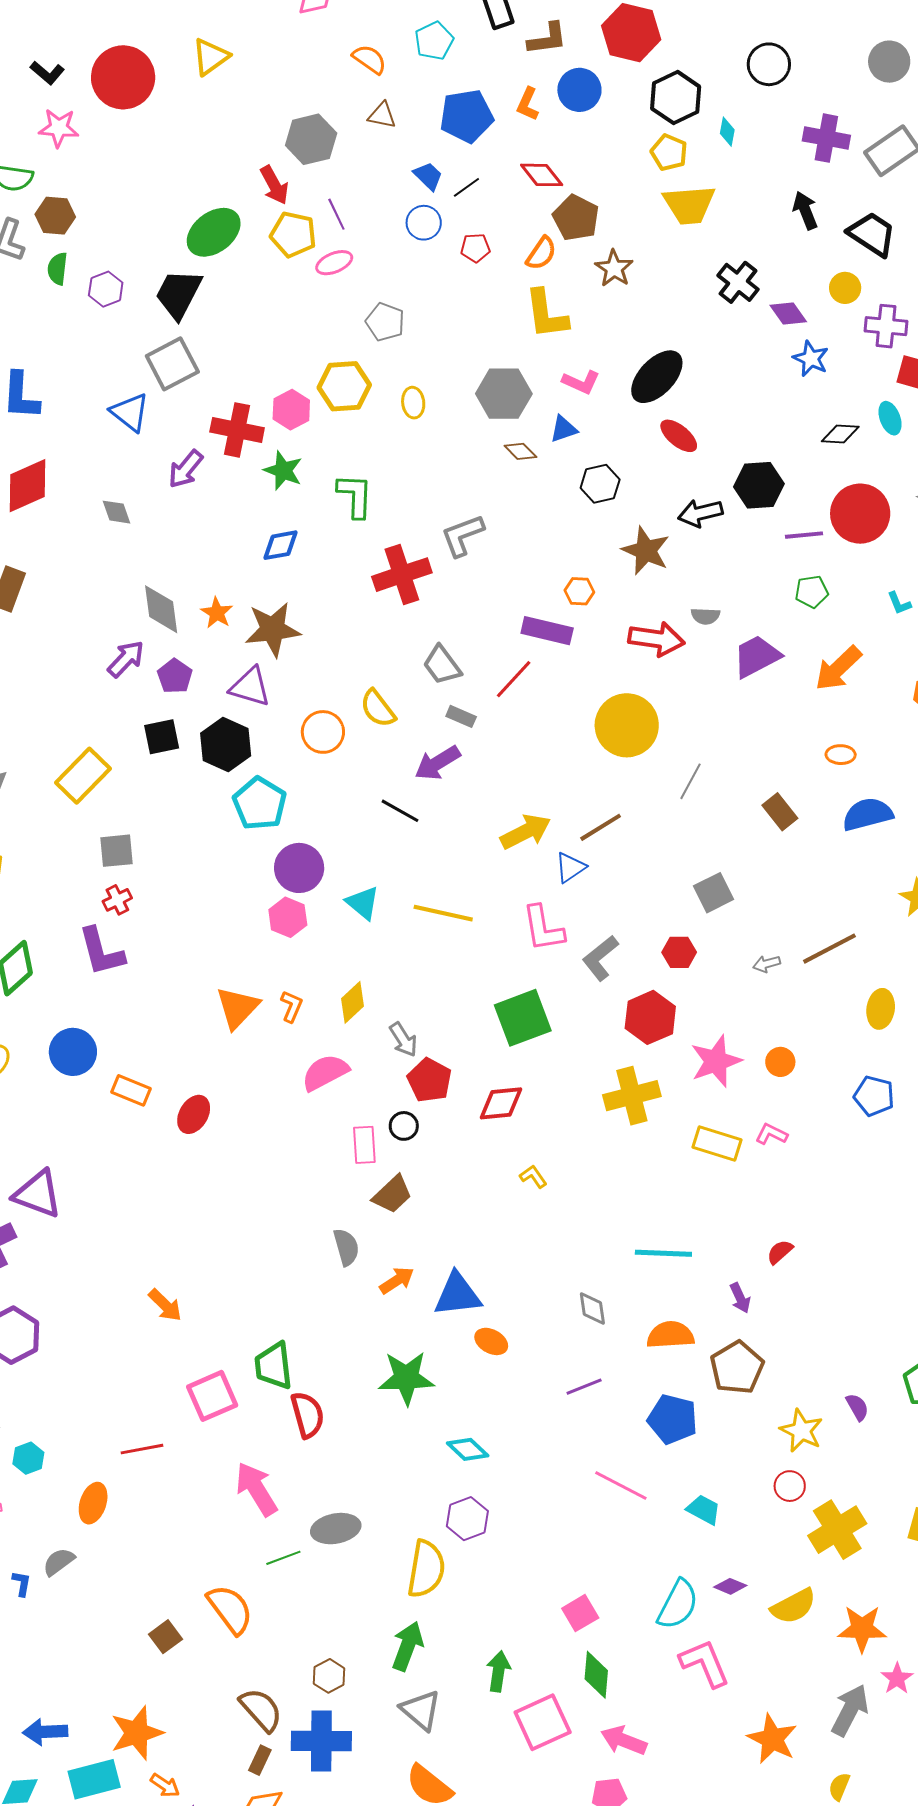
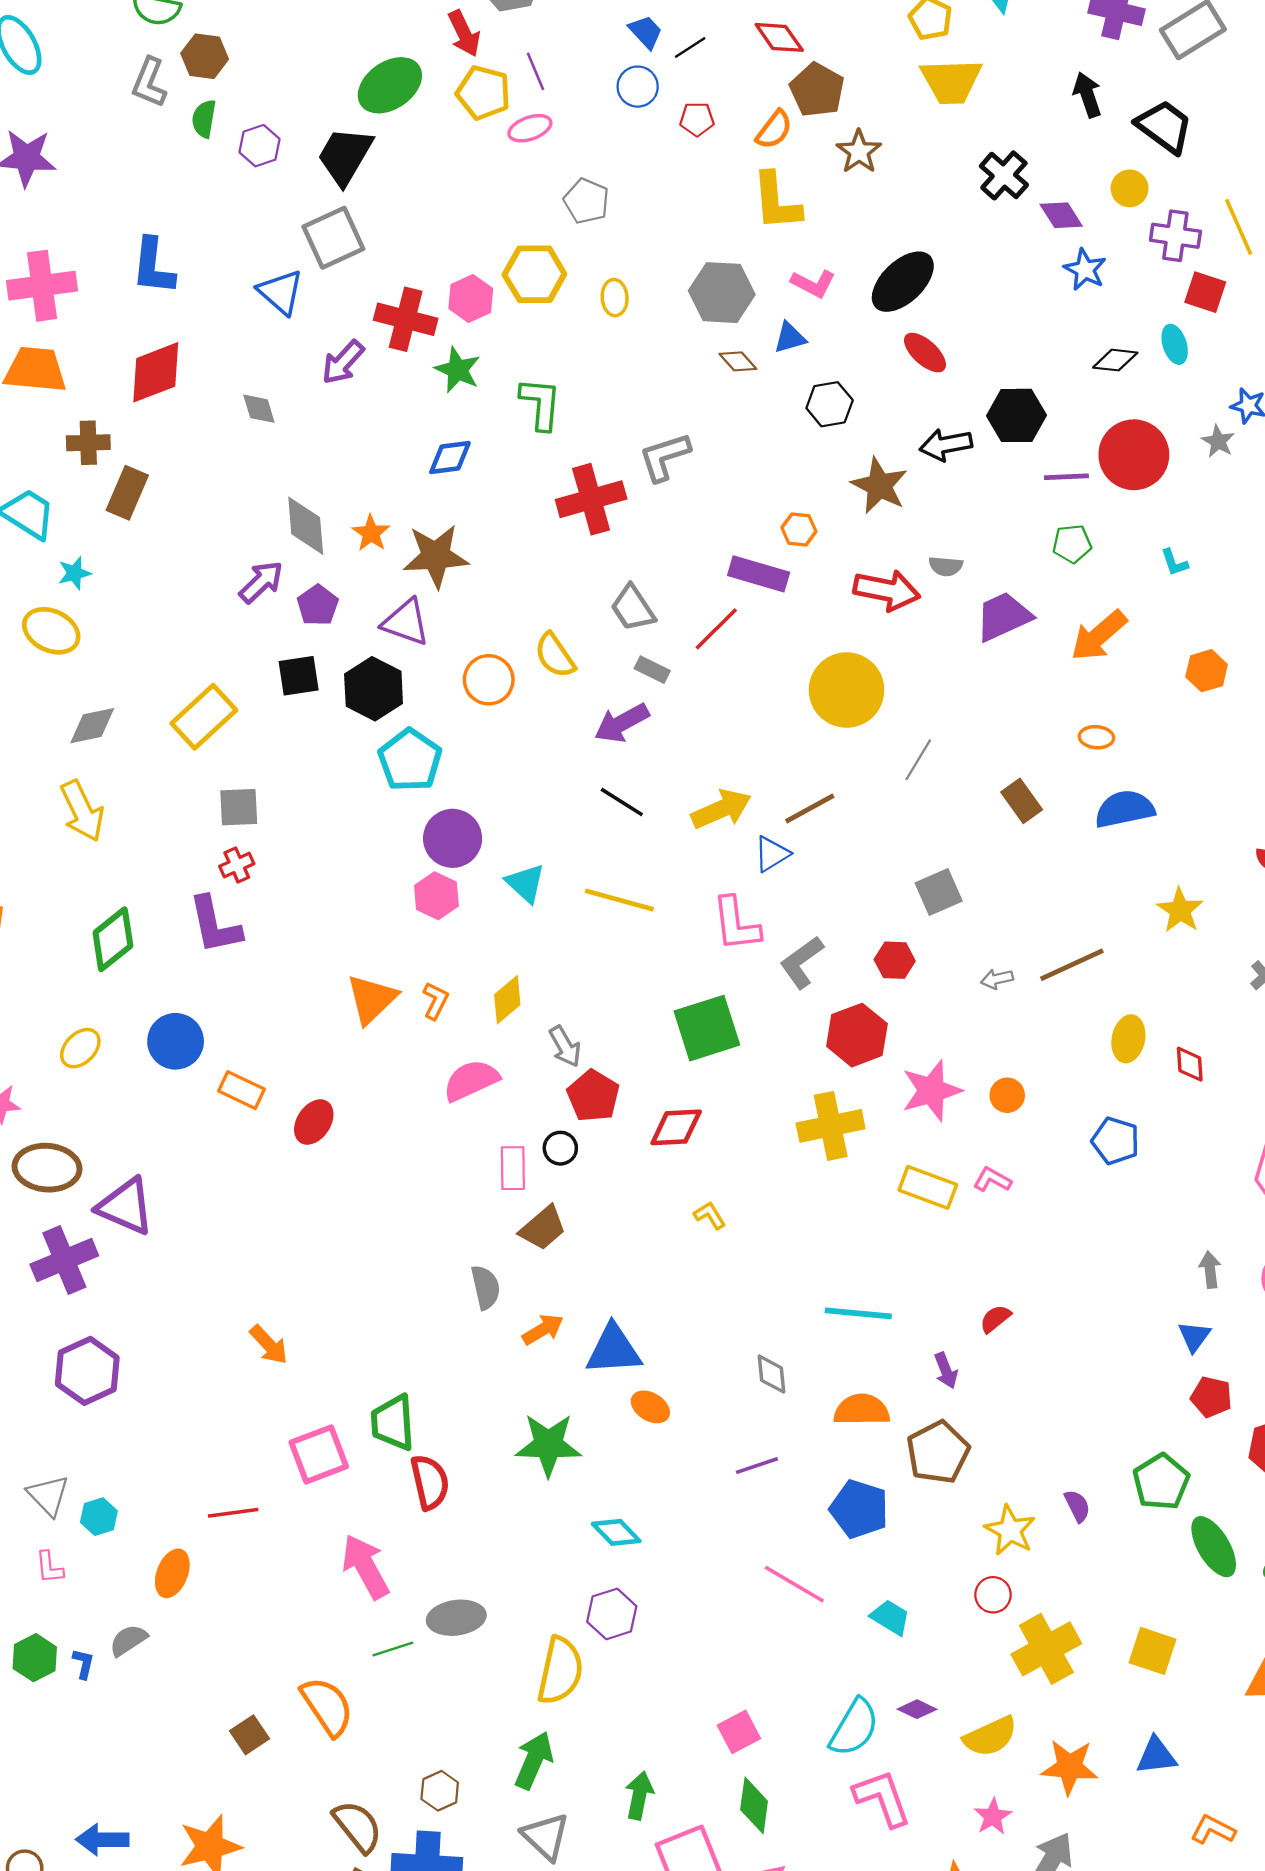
black line: (400, 811) -> (622, 802), moved
pink star: (897, 1678) -> (993, 1817), moved

